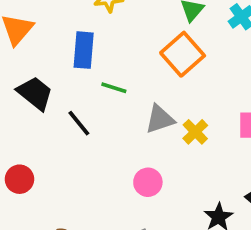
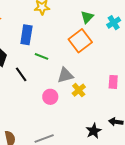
yellow cross: (195, 132) -> (79, 90), moved
pink circle: (148, 182) -> (50, 97), moved

